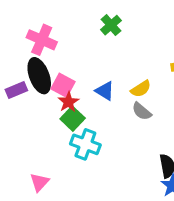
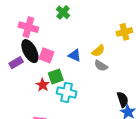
green cross: (111, 25) -> (63, 12), moved
red star: (69, 102) -> (43, 85), moved
green square: (73, 119) -> (56, 77), turned 35

